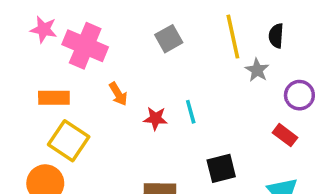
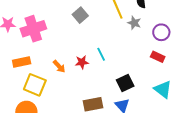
pink cross: (85, 46) -> (33, 29), turned -30
orange arrow: (118, 94) -> (59, 66), moved

